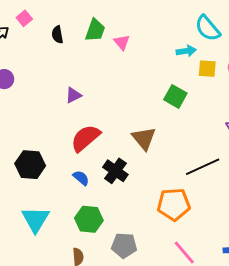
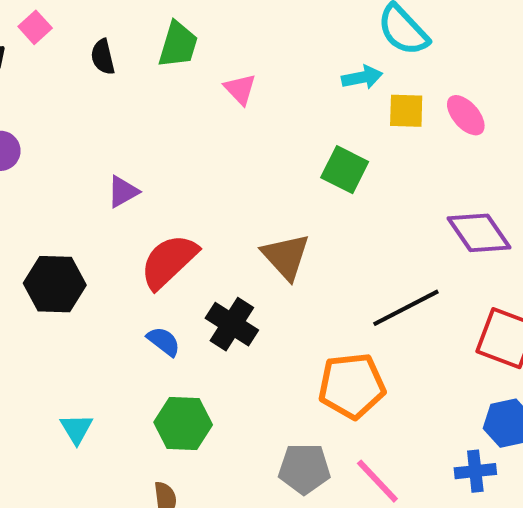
pink triangle: (122, 42) -> (240, 89), moved
purple triangle: (73, 95) -> (123, 192), moved
black hexagon: (30, 165) -> (55, 284), moved
cyan triangle: (35, 219) -> (76, 429), size x0.6
gray pentagon: (124, 245) -> (304, 469), moved

